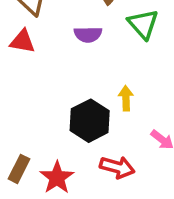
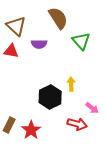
purple semicircle: (88, 34) -> (39, 44), moved
red arrow: (117, 167) -> (77, 124), moved

